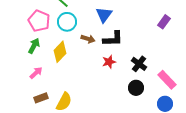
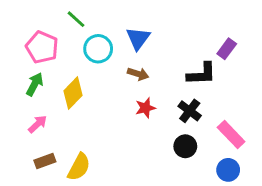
cyan circle: (67, 22) -> (98, 49), moved
brown arrow: (88, 39) -> (138, 74), moved
black L-shape: (113, 39) -> (202, 74), moved

